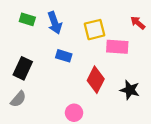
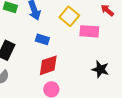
yellow square: (95, 30) -> (69, 16), turned -36
red diamond: (96, 80) -> (48, 65), moved, turned 45

